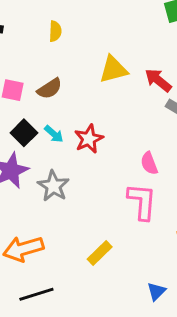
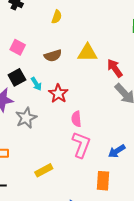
brown semicircle: (50, 89) -> (53, 56), moved
red star: (89, 139) -> (58, 94), turned -30
pink semicircle: (149, 163) -> (76, 119), moved

